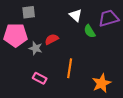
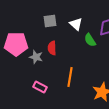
gray square: (29, 12) -> (50, 21), moved
red semicircle: (52, 39) -> (52, 48), turned -64

